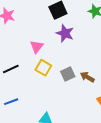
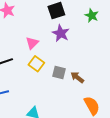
gray square: (68, 74) -> (59, 72), turned 32

